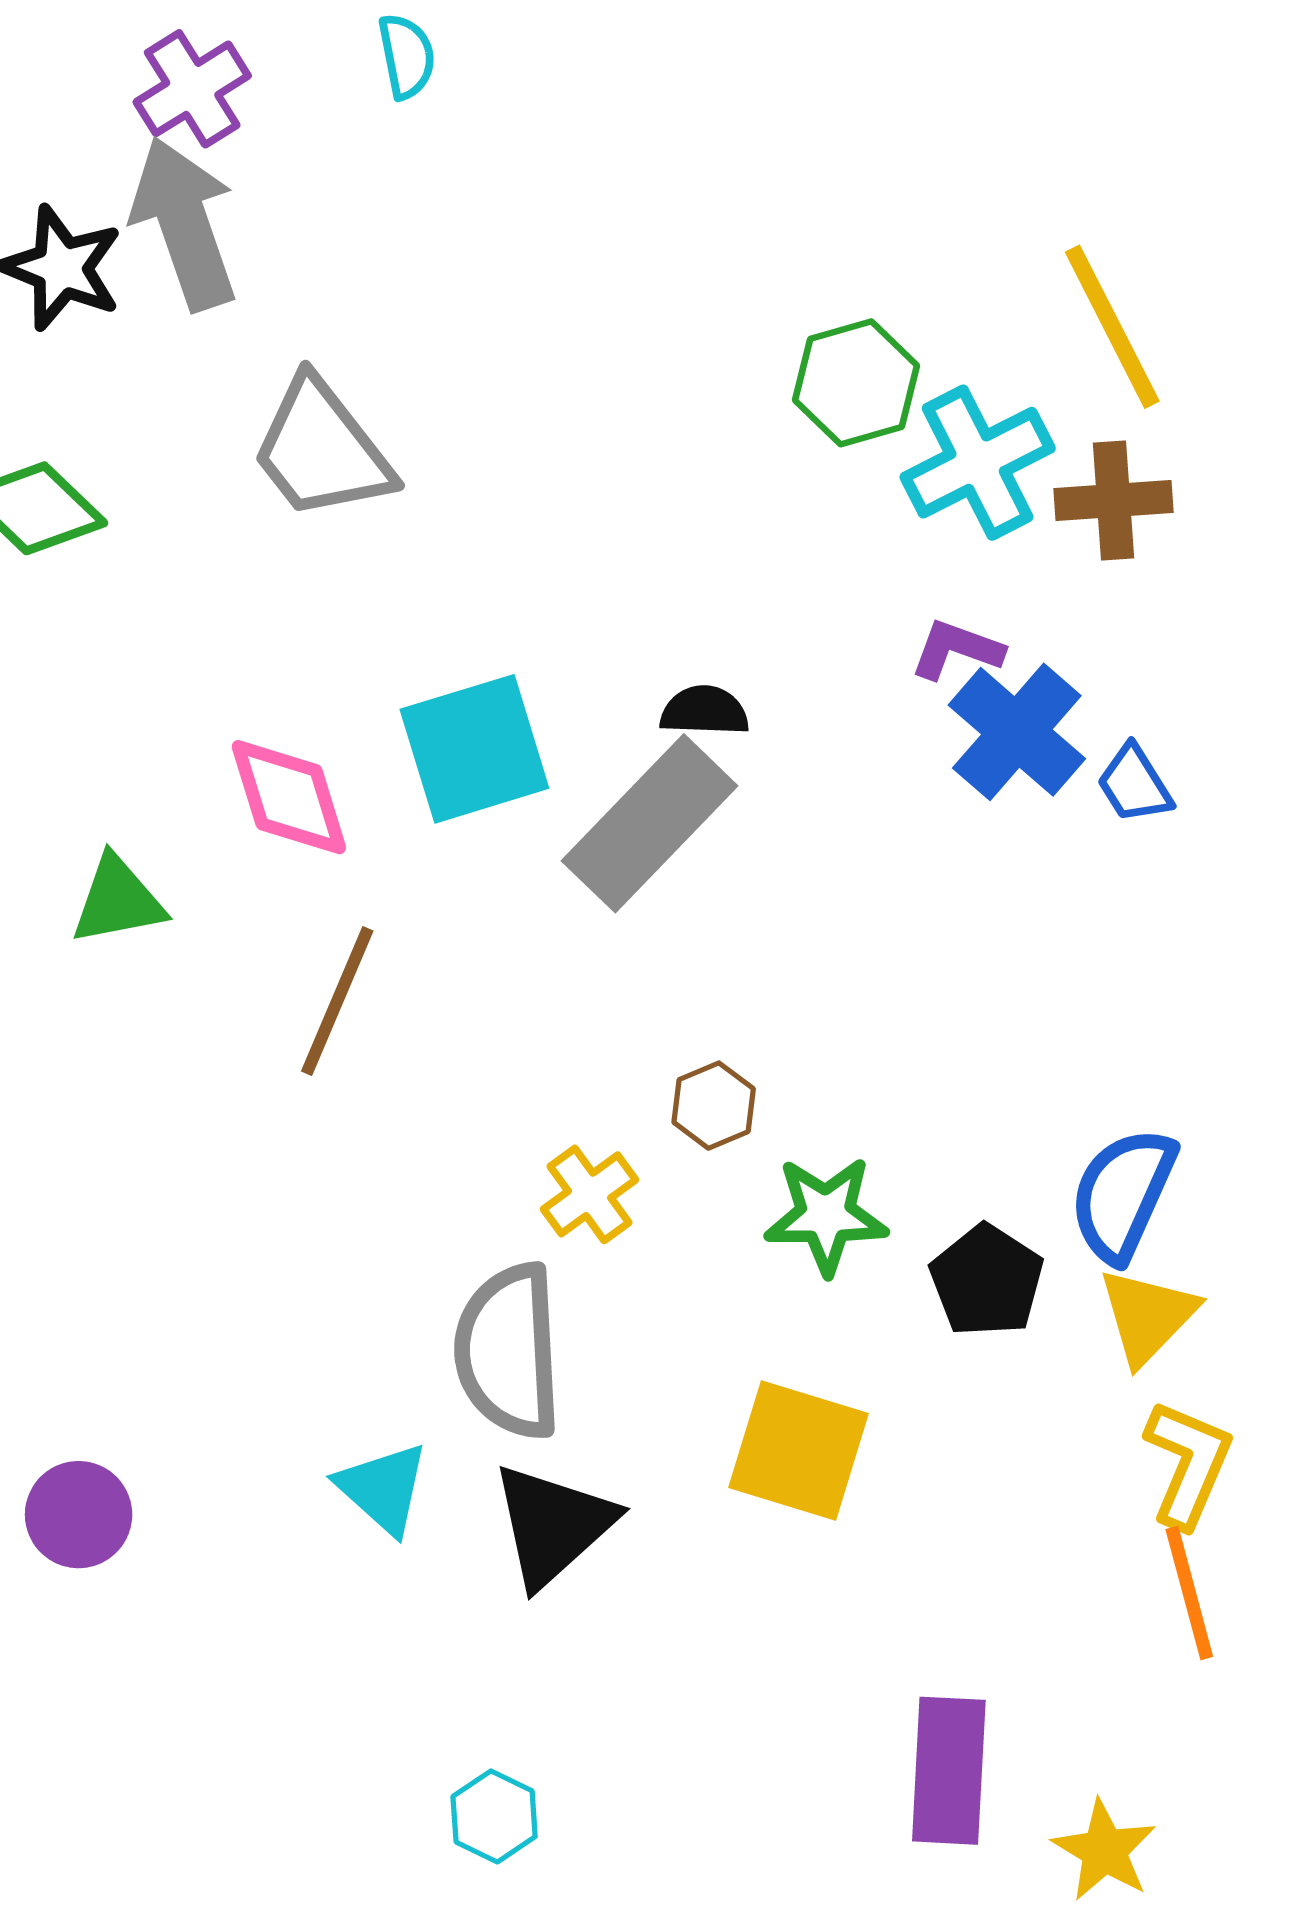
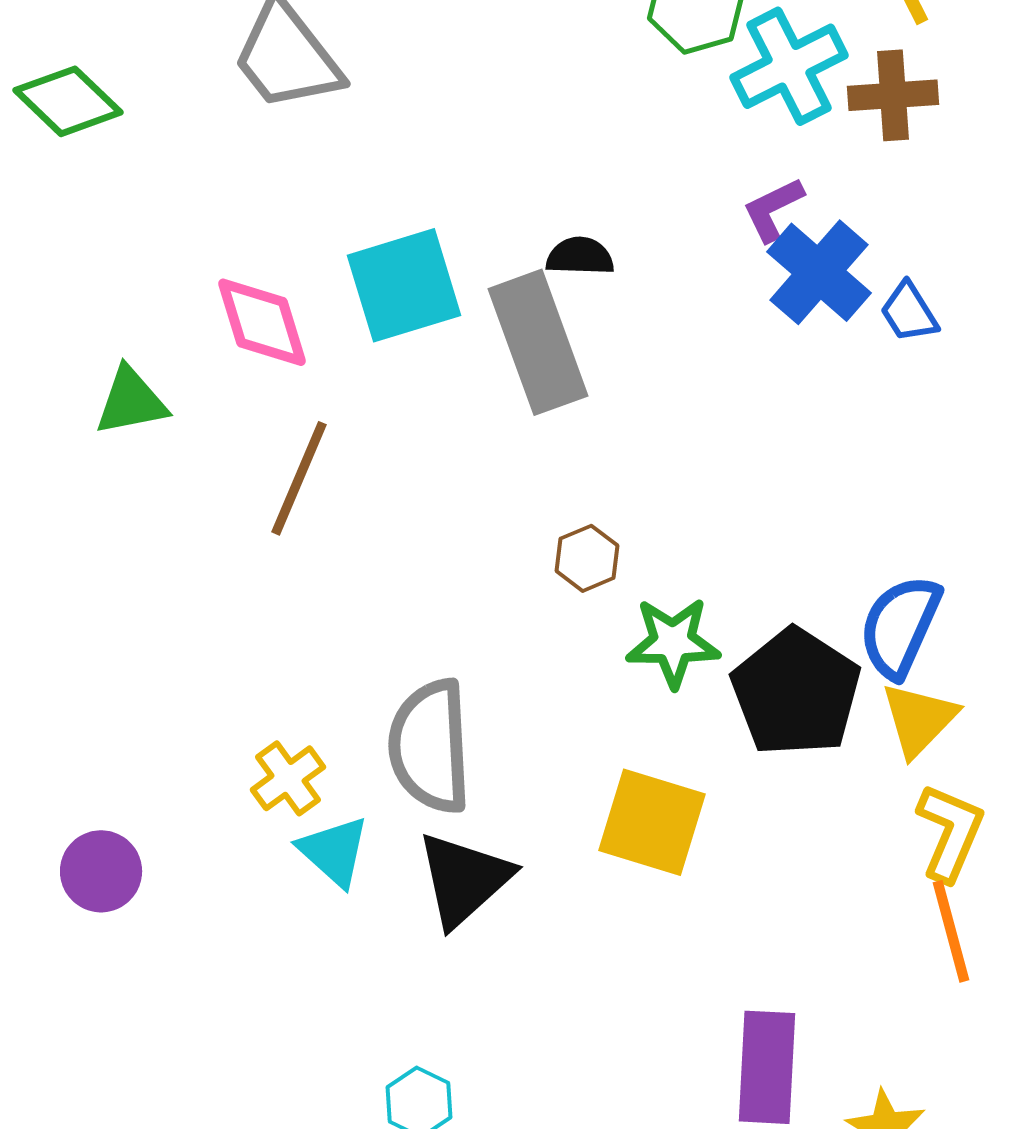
purple L-shape: (957, 649) -> (773, 209), turned -46
gray rectangle: (650, 823) -> (538, 342), turned -64
yellow cross: (589, 1194) -> (288, 778), moved
black pentagon: (987, 1281) -> (796, 692), size x1.5

